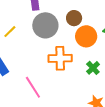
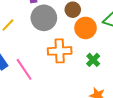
pink line: (33, 87) -> (24, 69), moved

